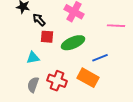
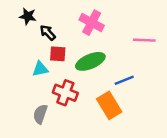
cyan triangle: (33, 58) -> (40, 69), moved
orange rectangle: (88, 78) -> (109, 105), turned 30
red cross: (57, 81) -> (65, 93), moved

